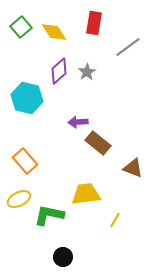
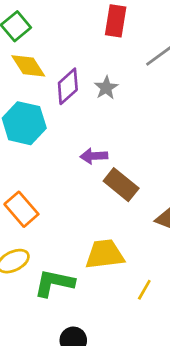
yellow diamond: (54, 32) -> (28, 66), moved

